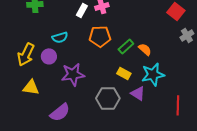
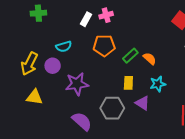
yellow rectangle: (124, 73) -> (128, 83), turned 64
cyan star: (153, 74) -> (158, 84), size x0.7
purple semicircle: (60, 112) -> (82, 121), moved, turned -100

